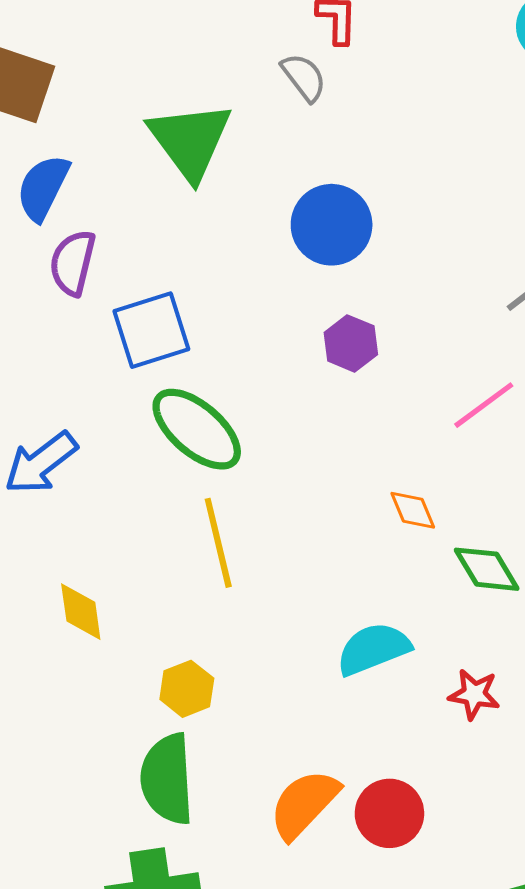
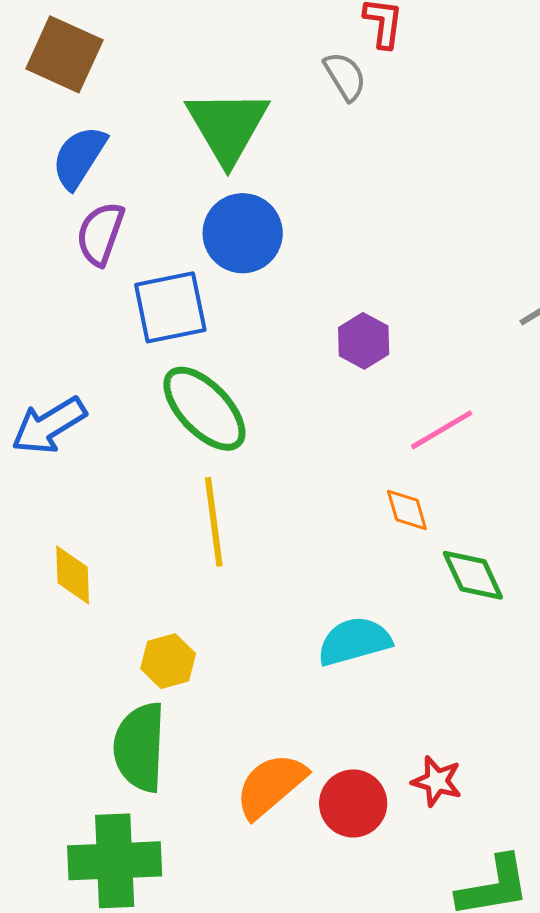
blue circle: (332, 225) -> (243, 233), moved
pink line: (484, 405) -> (442, 430), moved
red star: (474, 694) -> (437, 781), moved

